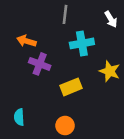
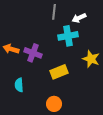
white arrow: (111, 19) -> (79, 18), moved, turned 96
orange arrow: (26, 41) -> (11, 49), moved
cyan semicircle: (19, 117) -> (19, 85), moved

